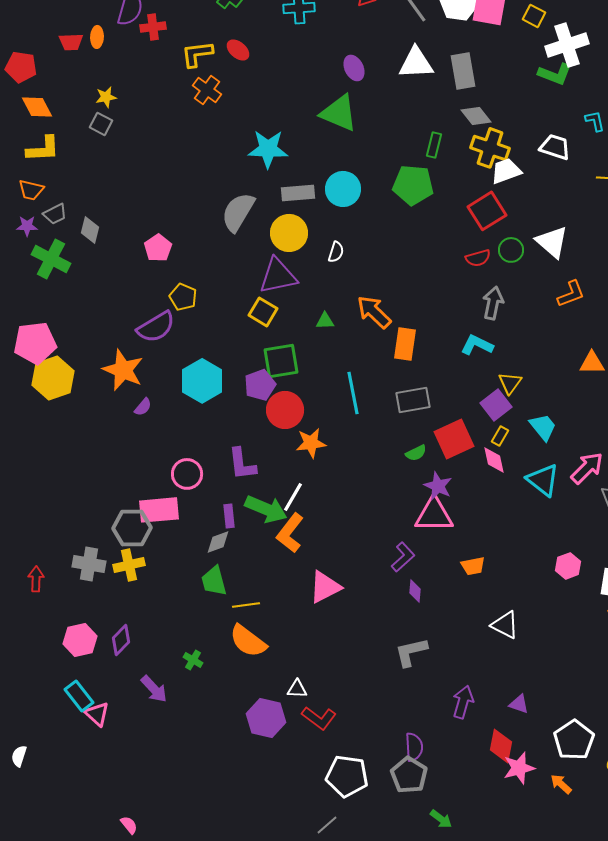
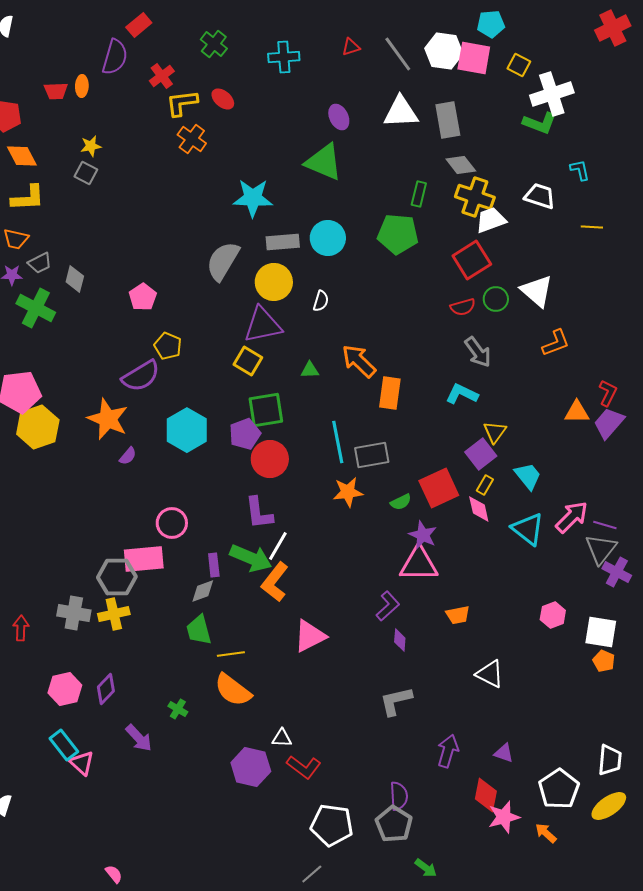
red cross: (153, 27) -> (162, 76), moved, turned -30
gray arrow: (493, 303) -> (478, 352), turned 132
gray rectangle: (413, 400) -> (372, 455), moved
orange star: (311, 443) -> (348, 492), moved
purple L-shape: (242, 464) -> (259, 513), moved

